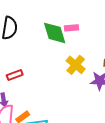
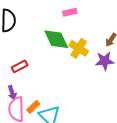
green diamond: (55, 33) -> (56, 39), moved

